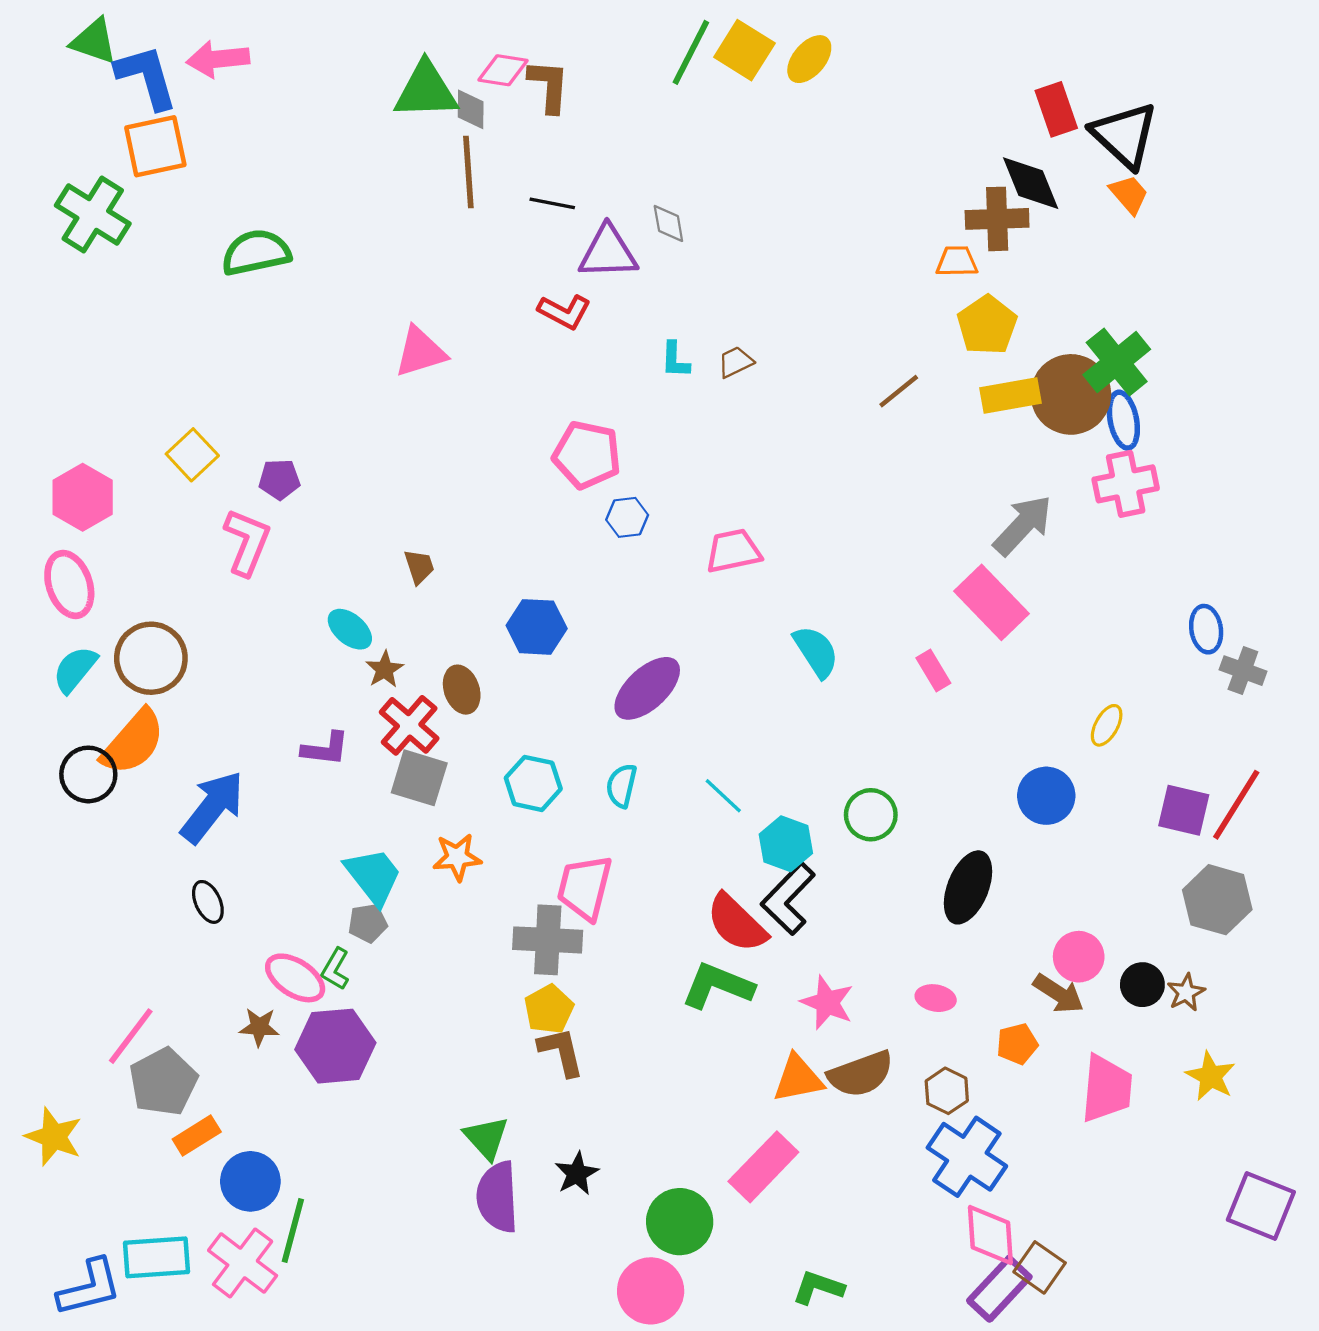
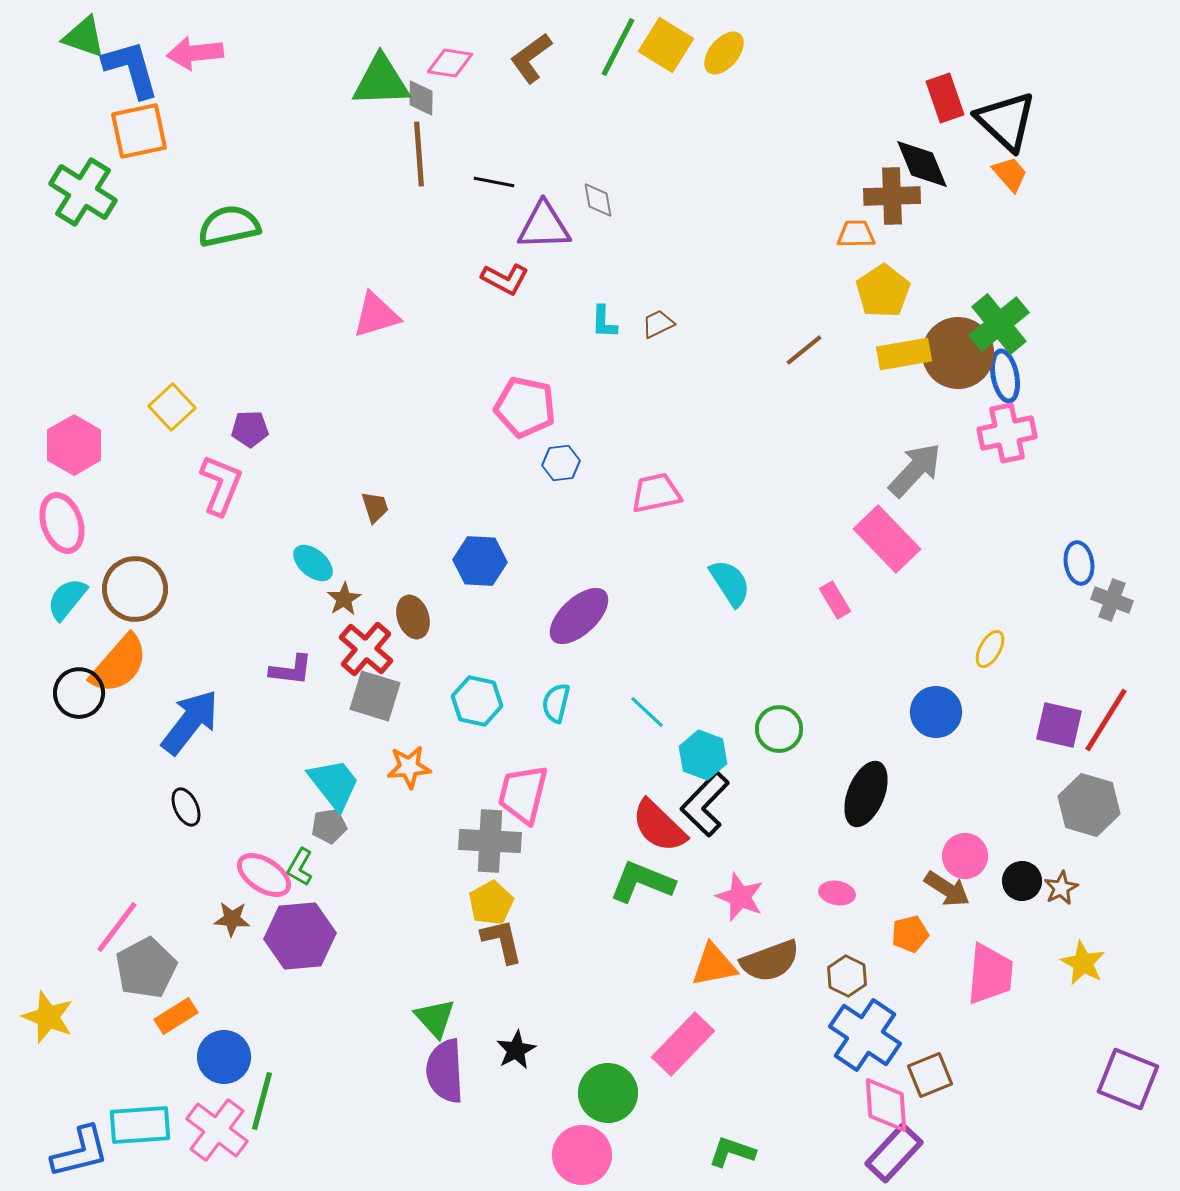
brown L-shape: (549, 86) -> (531, 58), moved, turned -130
brown square: (1040, 1267) -> (930, 1075), moved, turned 33

